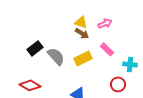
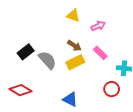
yellow triangle: (81, 22) -> (73, 16), moved
brown arrow: (82, 33) -> (74, 46), moved

